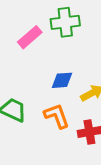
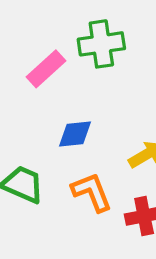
blue diamond: (62, 80) -> (75, 134), moved

